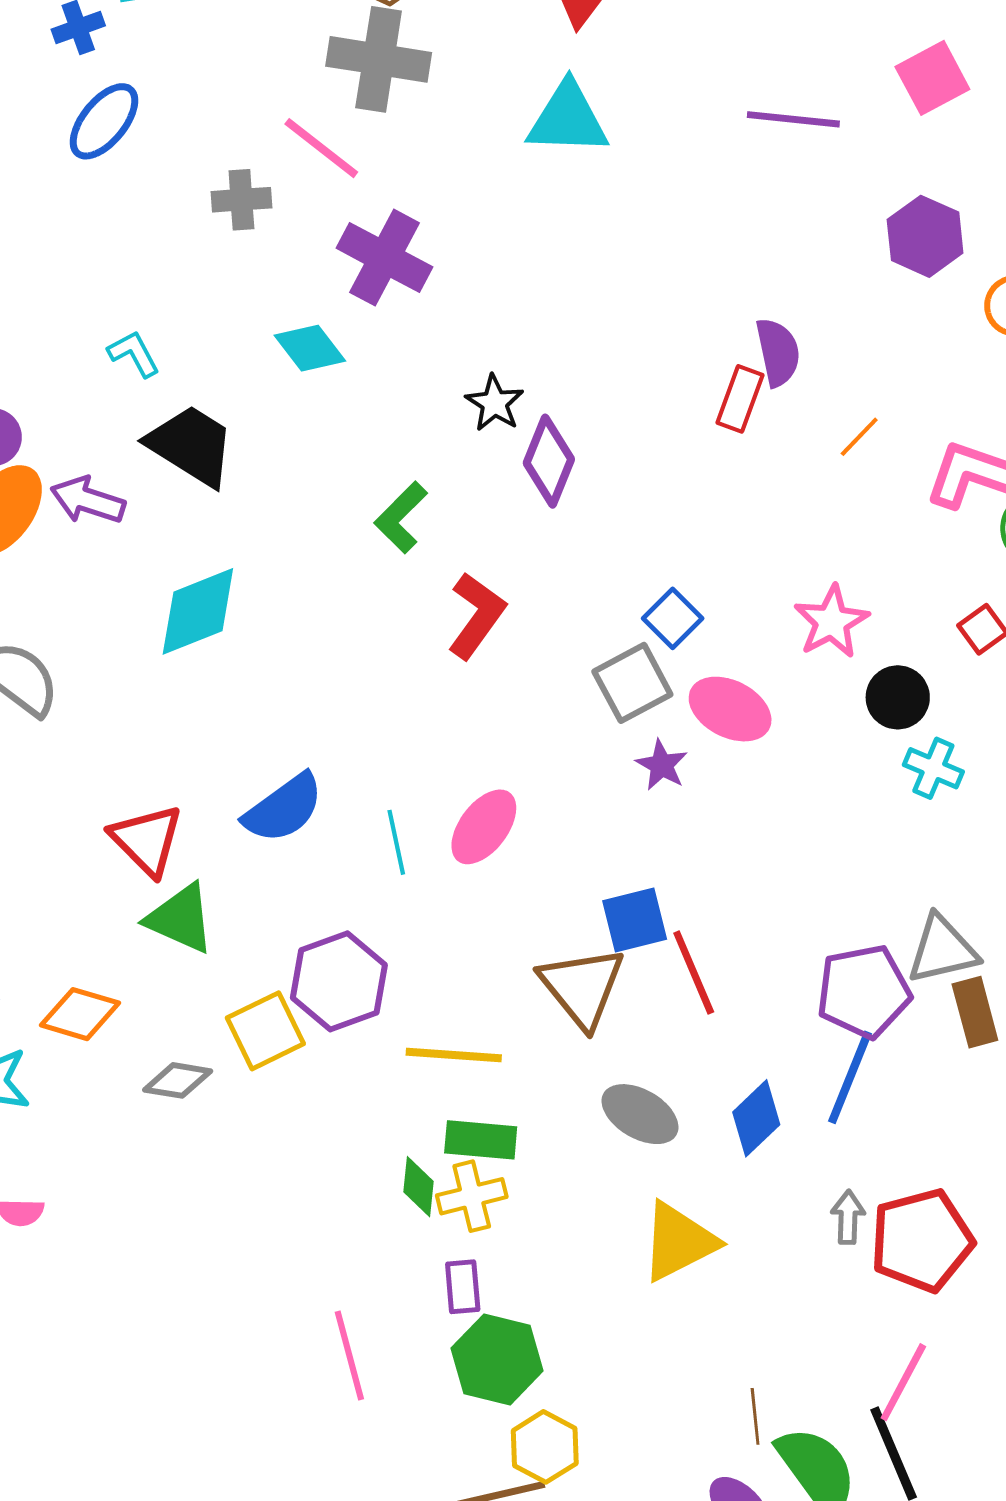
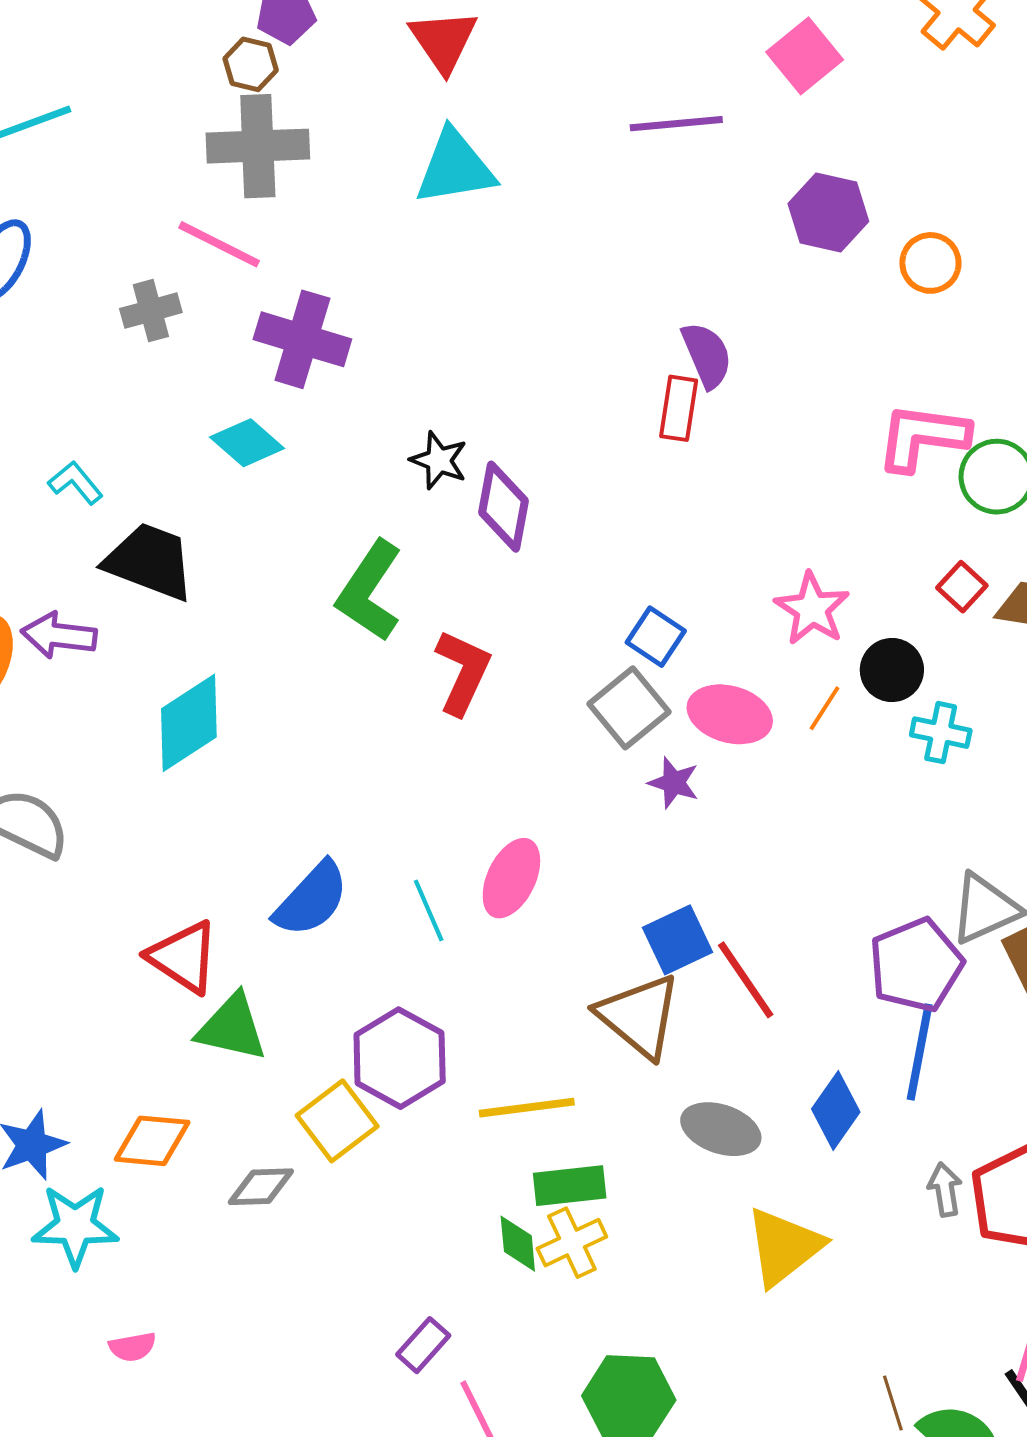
orange line: (859, 437) -> (825, 708), moved
green L-shape: (401, 517) -> (369, 591), size x1.4
purple rectangle: (463, 1287) -> (423, 1345), moved, turned 58

